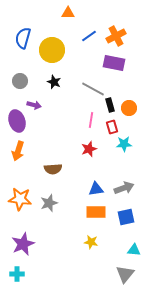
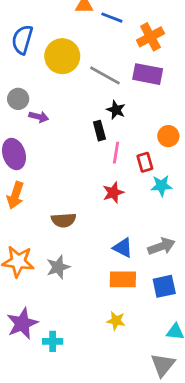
blue line: (89, 36) -> (112, 18), moved, turned 56
black star: (54, 82) -> (116, 110), moved
gray line: (93, 89) -> (105, 75), moved
purple arrow: (34, 105) -> (39, 117), moved
black rectangle: (110, 105) -> (99, 131), moved
blue triangle: (96, 189) -> (123, 248), turned 35
cyan cross: (17, 274) -> (53, 341), moved

